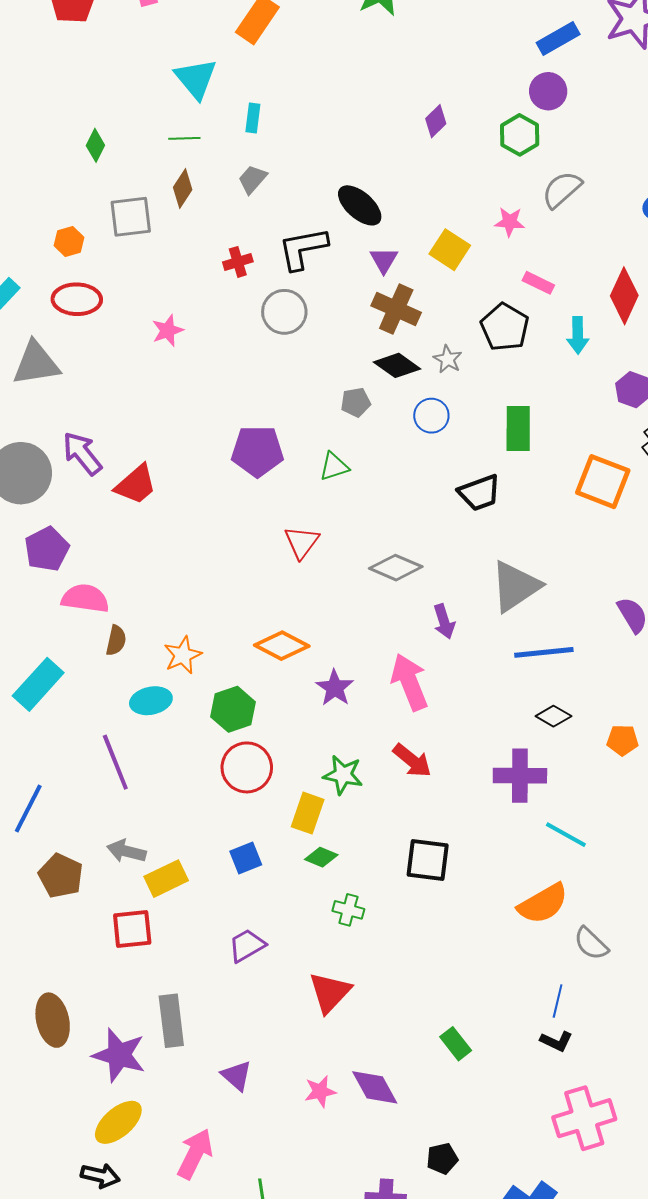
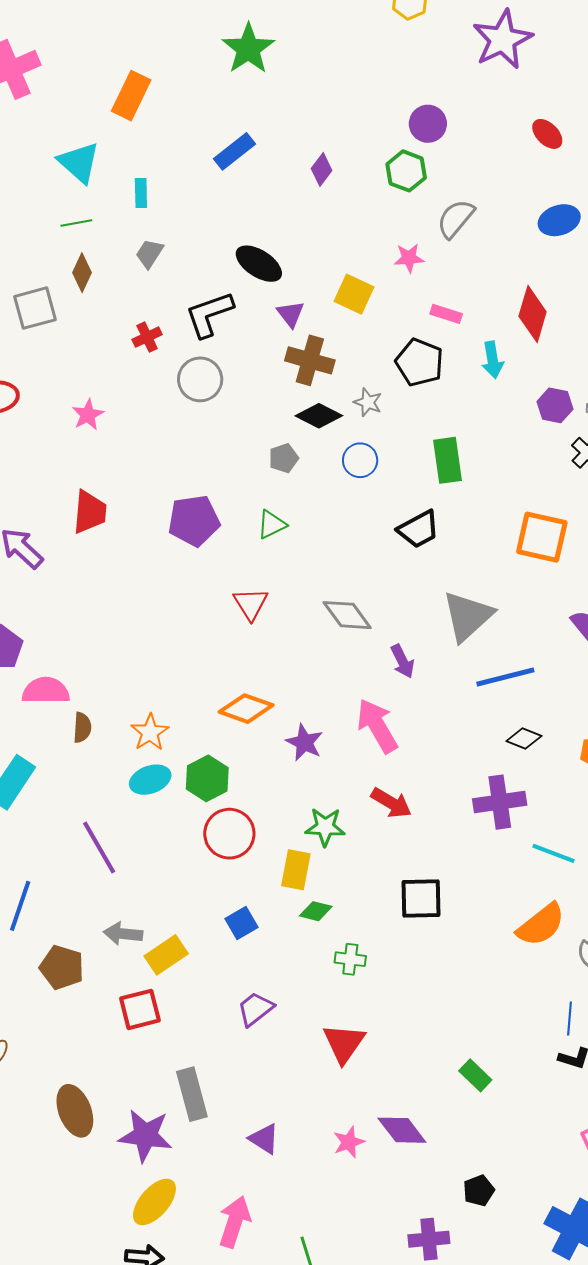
blue rectangle: (558, 38) -> (235, 151), moved
orange square: (603, 482) -> (542, 537), moved
red trapezoid: (136, 485) -> (90, 512), moved, turned -36
gray diamond: (396, 568) -> (347, 615), turned 39
cyan ellipse: (151, 701) -> (150, 780), moved

